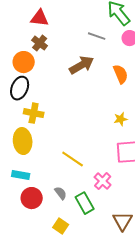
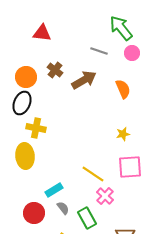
brown cross: (40, 43) -> (55, 70), moved
yellow line: (73, 159) -> (93, 174), moved
cyan rectangle: (21, 175) -> (54, 190), moved, turned -42

